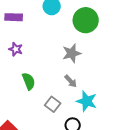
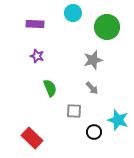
cyan star: (87, 101) -> (118, 120), moved
gray square: (53, 104) -> (74, 111), turned -35

